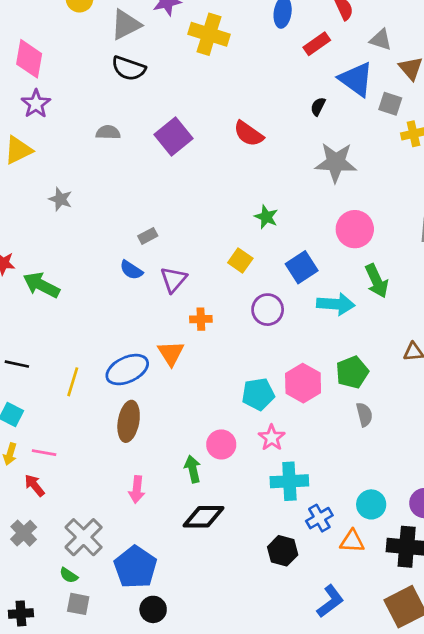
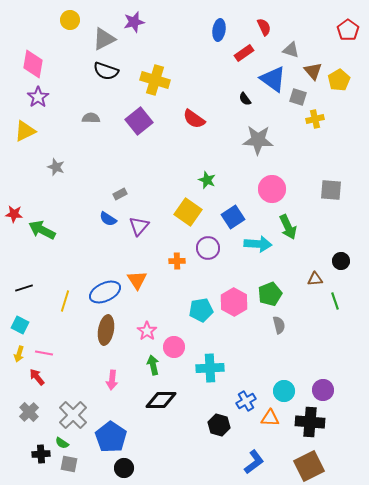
yellow cross: (209, 34) -> (155, 80), moved
black semicircle: (318, 106) -> (245, 99), turned -64
yellow square: (240, 260) -> (188, 212), size x1.5
orange cross: (201, 319) -> (177, 261), moved
black line: (17, 364) -> (24, 288), turned -30
pink star: (272, 438) -> (147, 331), moved
cyan cross: (289, 481) -> (210, 368), moved
black cross: (21, 613) -> (41, 454), moved

